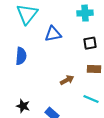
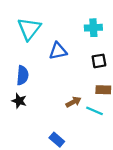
cyan line: (91, 99) -> (94, 111), moved
black star: (23, 106) -> (19, 101), moved

